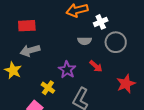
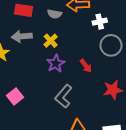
gray semicircle: (85, 41) -> (55, 14), moved
yellow cross: (48, 88) -> (51, 41), moved

